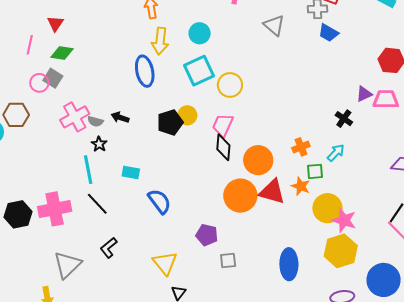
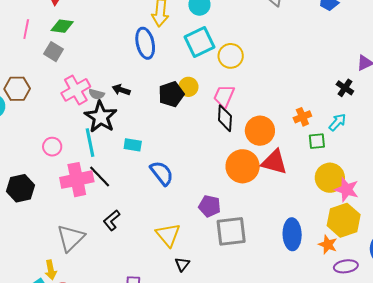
pink line: (30, 45) -> (26, 29), moved
pink circle: (39, 83) -> (52, 147), moved
black star: (99, 144) -> (101, 117), size x2.0
orange star: (301, 186) -> (328, 245), moved
pink cross: (55, 209) -> (77, 180), moved
gray square: (228, 260) -> (231, 231), size x1.8

